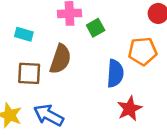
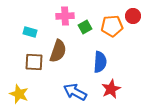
orange pentagon: (143, 51) -> (112, 26), moved
blue arrow: (49, 115) -> (75, 92), moved

